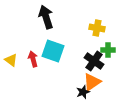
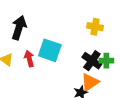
black arrow: (46, 17) -> (19, 28), moved, turned 35
green cross: (108, 50) -> (106, 61), moved

